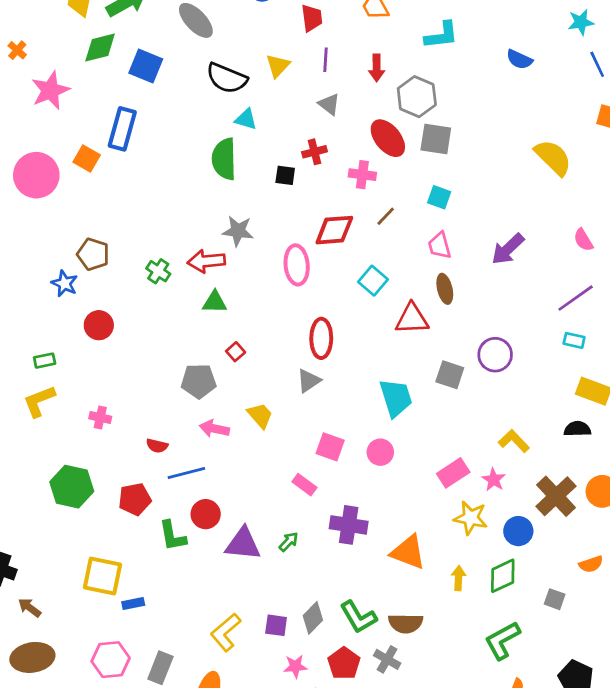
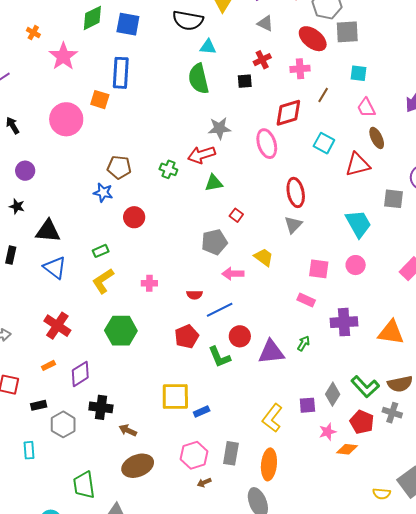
green hexagon: (72, 487) -> (121, 331), moved

